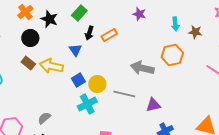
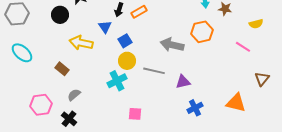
brown rectangle: (28, 63) -> (62, 69), moved
blue square: (78, 80) -> (125, 41), moved

